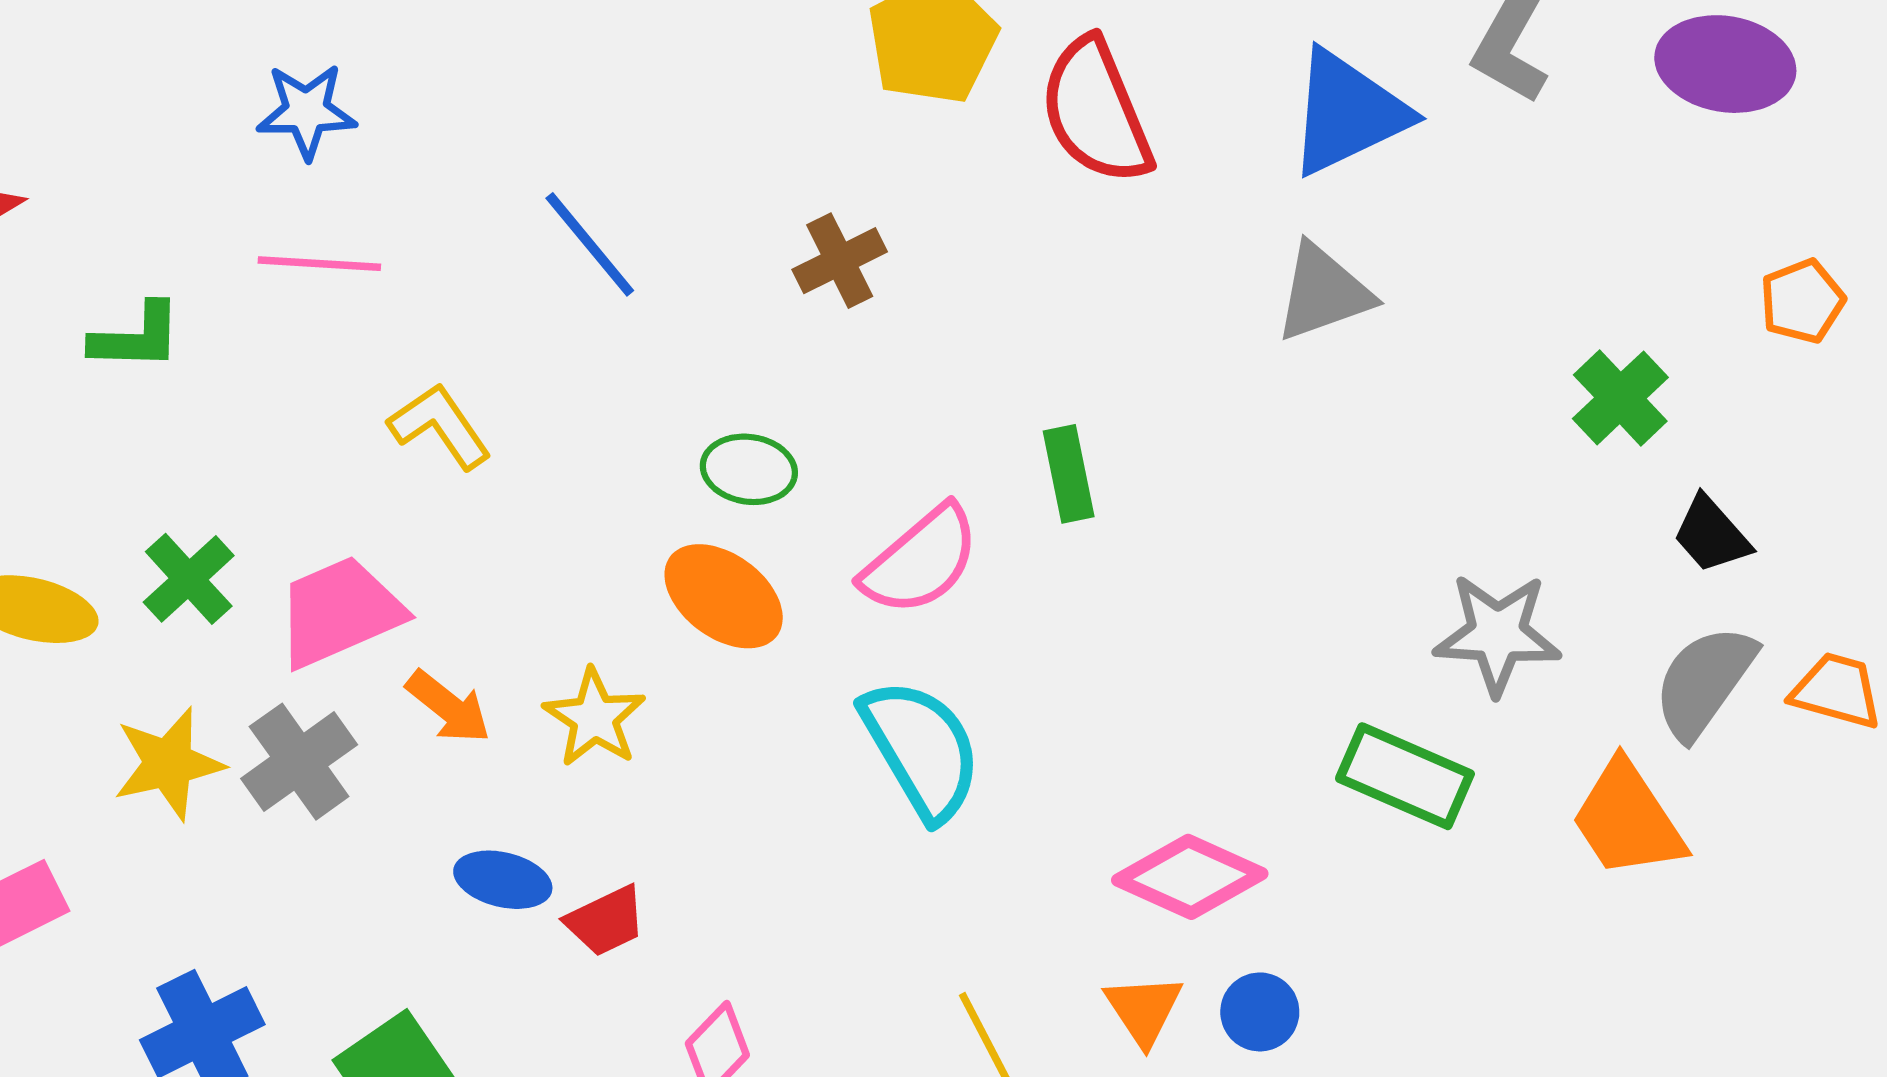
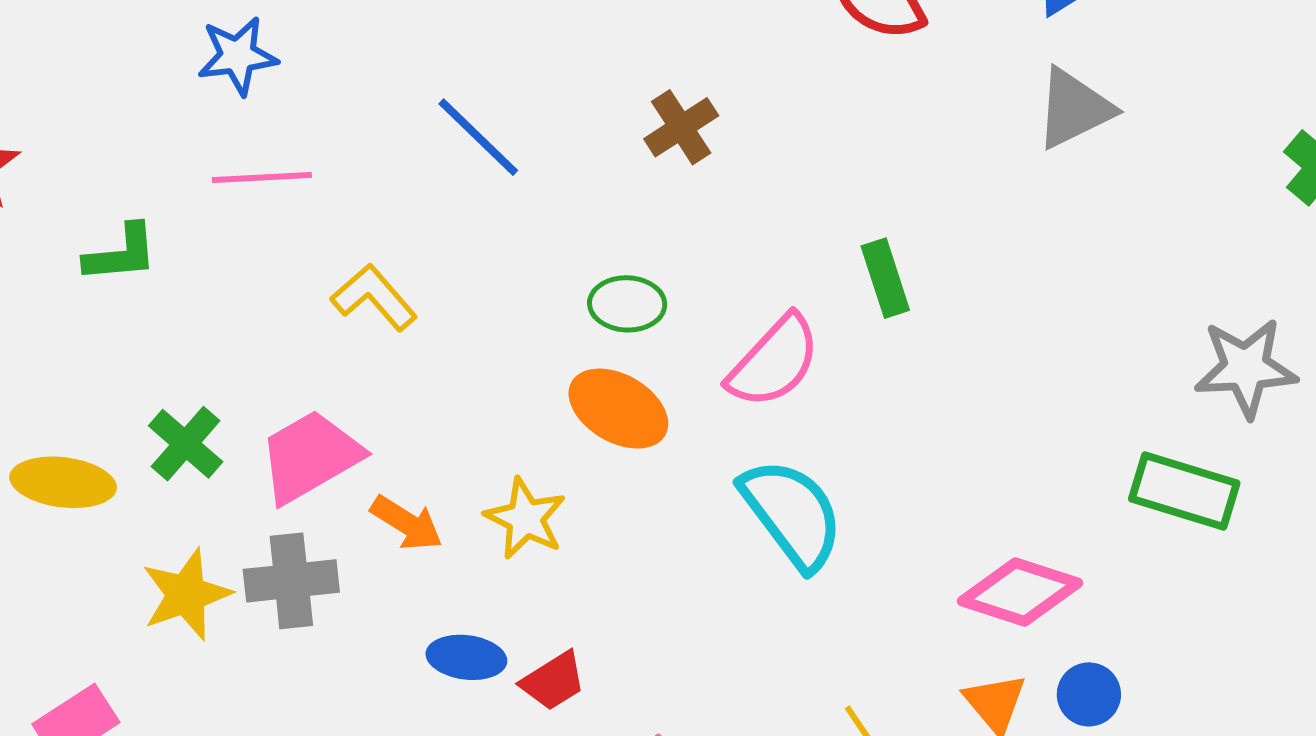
gray cross: (299, 762) -> (291, 581), turned 36

